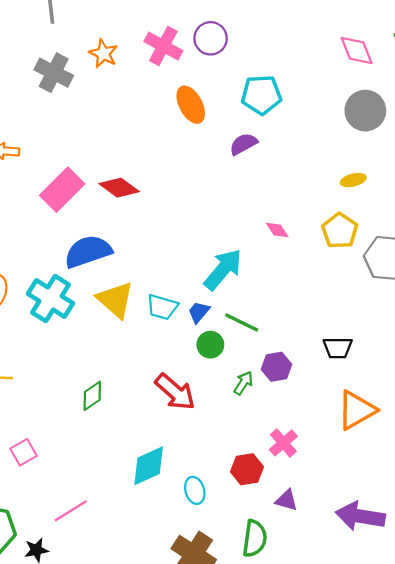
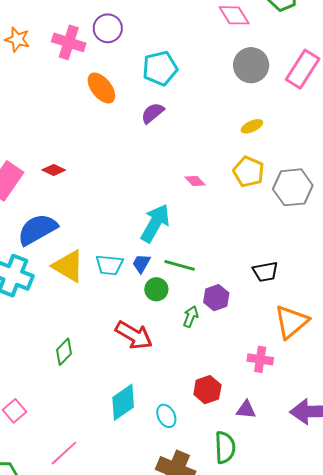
orange star: (103, 54) -> (17, 39), moved
red diamond: (119, 188) -> (54, 170), size x0.7
pink cross: (283, 443) -> (260, 359), moved, turned -30

